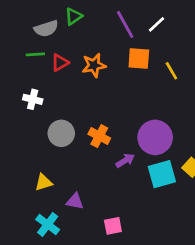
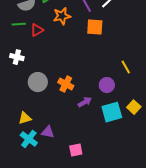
orange star: (94, 65) -> (62, 16), moved
yellow line: (171, 71) -> (126, 67), moved
purple circle: (155, 137) -> (107, 85), size x0.6
cyan cross: (48, 224) -> (29, 139), moved

